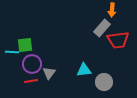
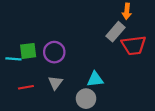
purple circle: (32, 64) -> (54, 52), moved
red line: (31, 81) -> (26, 87), moved
gray circle: (104, 82) -> (86, 99), moved

